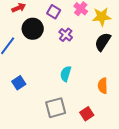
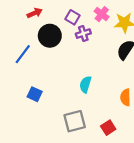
purple cross: (66, 35) -> (83, 34), moved, turned 32
blue square: (19, 83) -> (35, 94), turned -32

